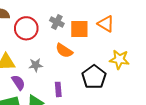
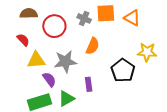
orange square: (79, 29) -> (106, 13), moved
orange semicircle: (64, 51) -> (93, 46), turned -96
gray star: (36, 65) -> (65, 62), size x1.6

